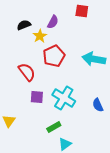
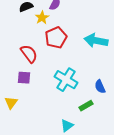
purple square: (37, 97) -> (24, 78), moved
green rectangle: (54, 127) -> (86, 106), moved

